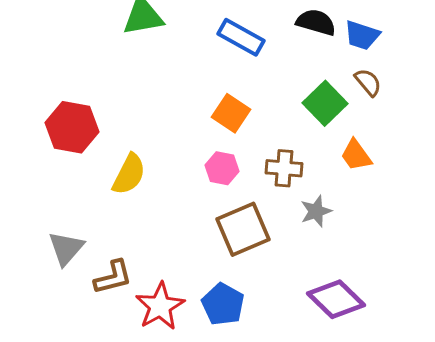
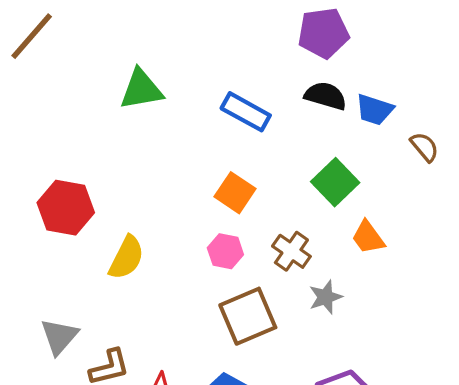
brown semicircle: (368, 82) -> (425, 147), moved
brown cross: (284, 168) -> (291, 251), turned 30

